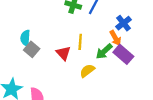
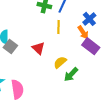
yellow line: (80, 42) -> (58, 27), moved
green arrow: (104, 51) -> (71, 74), moved

